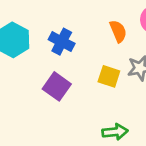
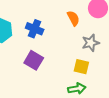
yellow square: (109, 76) -> (81, 67), moved

